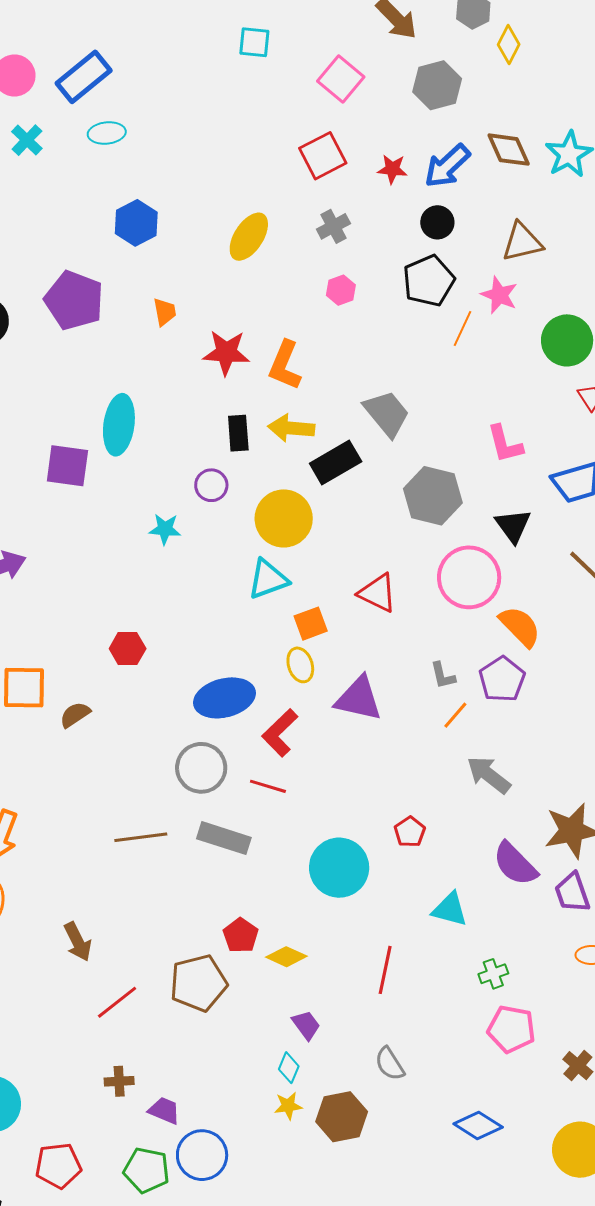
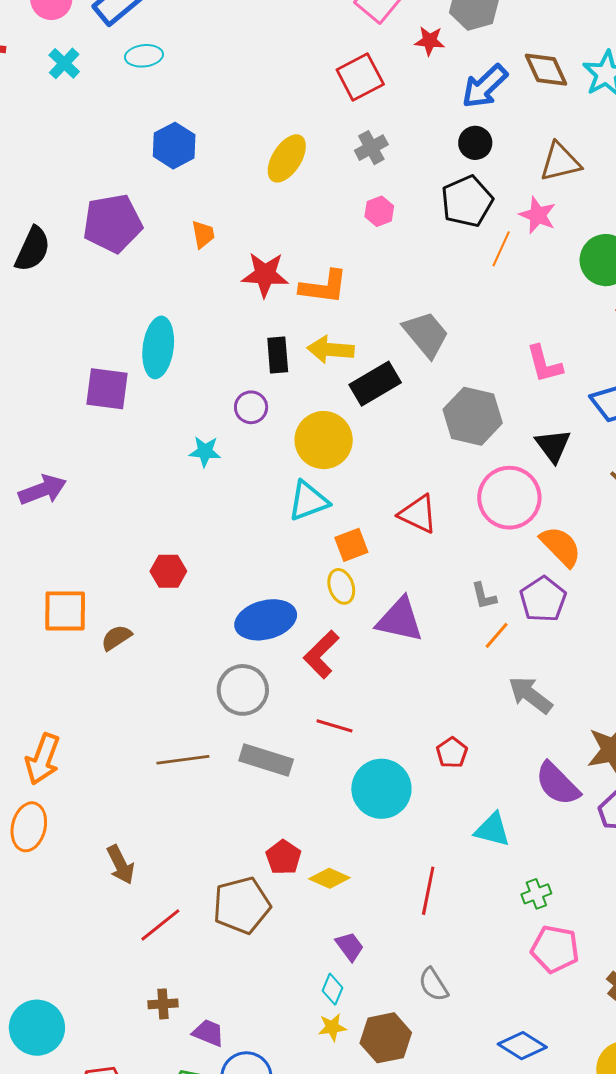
red star: (392, 169) -> (430, 41), moved
purple pentagon: (74, 300) -> (113, 223), turned -30
orange L-shape: (285, 365) -> (324, 287), turned -105
red line: (268, 786) -> (335, 726), moved

